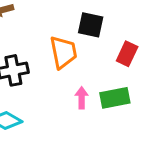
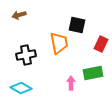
pink arrow: (82, 98) -> (71, 83), moved

